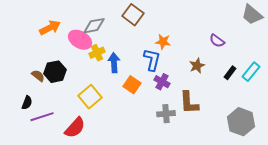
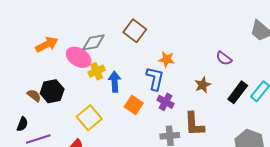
black rectangle: (230, 73) -> (238, 92), size x1.5

